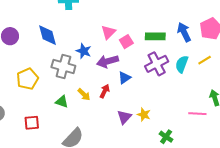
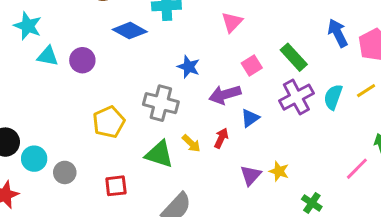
pink triangle: (108, 32) -> (232, 22), moved
blue arrow: (184, 32) -> (338, 33), moved
blue diamond: (47, 35) -> (130, 31), moved, turned -45
green rectangle: (155, 36) -> (294, 57), turned 48
blue star: (84, 51) -> (189, 67), moved
green triangle: (62, 102) -> (159, 154), size x1.5
pink line: (197, 114) -> (357, 169), turned -48

